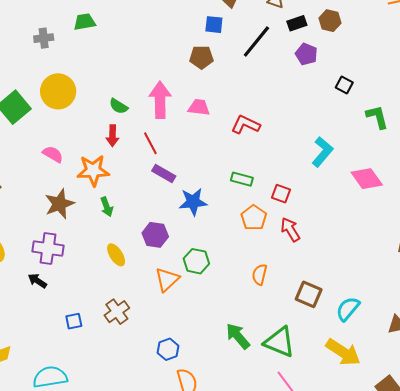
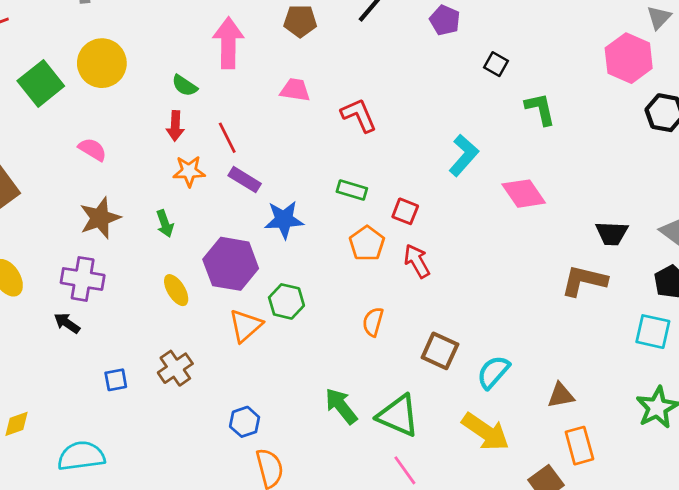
pink arrow: (160, 100) -> (228, 43), moved
red L-shape: (246, 125) -> (359, 115), turned 40
orange star: (93, 171) -> (189, 171), moved, size x0.7
purple hexagon: (155, 235) -> (231, 264), size x1.5

